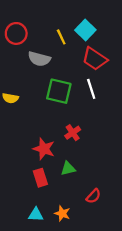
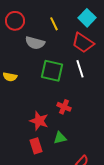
cyan square: (85, 30) -> (87, 18), moved
red cross: (73, 133) -> (64, 107), turned -32

